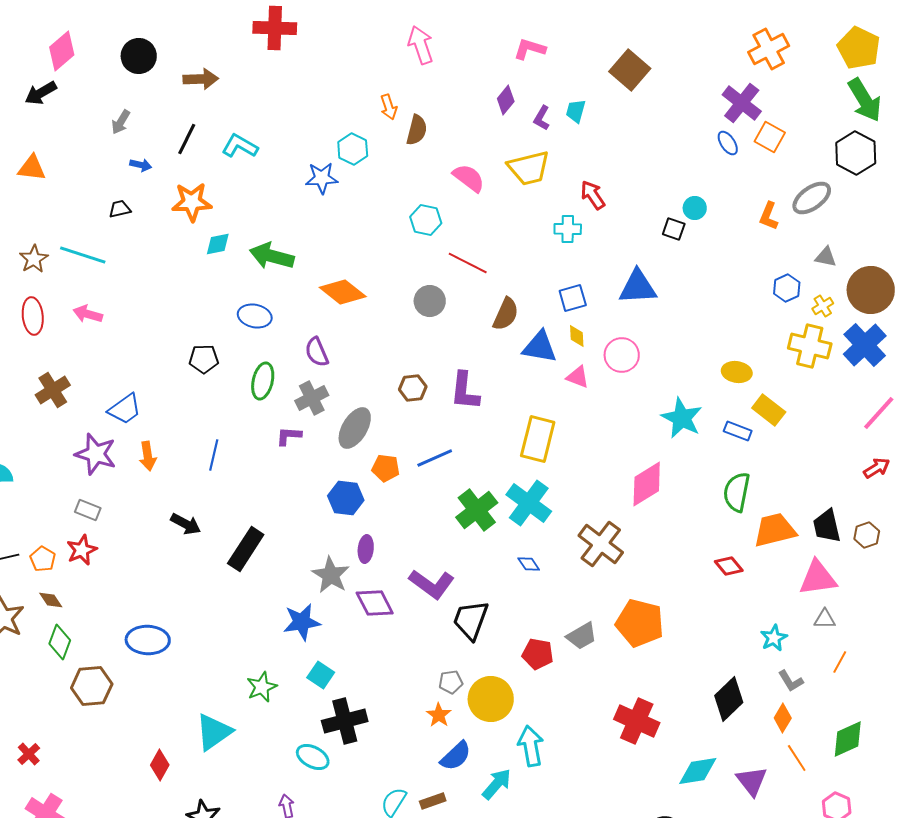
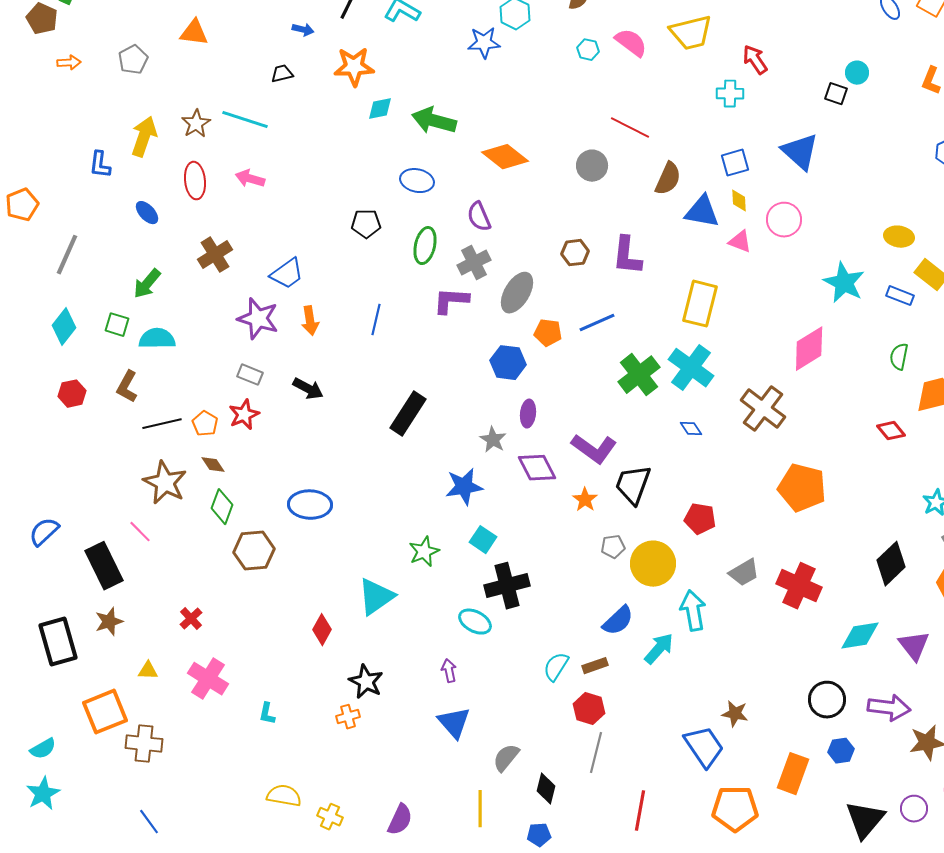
cyan hexagon: (426, 220) -> (588, 50), moved, size x0.7
blue triangle: (638, 287) -> (800, 152), turned 45
purple L-shape: (289, 436) -> (451, 301), size x1.4
green semicircle: (737, 492) -> (899, 357), size x0.7
black arrow: (186, 524) -> (308, 389), moved
gray star: (331, 575) -> (493, 440), size x0.7
gray trapezoid: (582, 636) -> (744, 573), moved
orange star: (439, 715) -> (585, 500), moved

